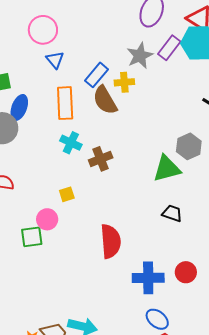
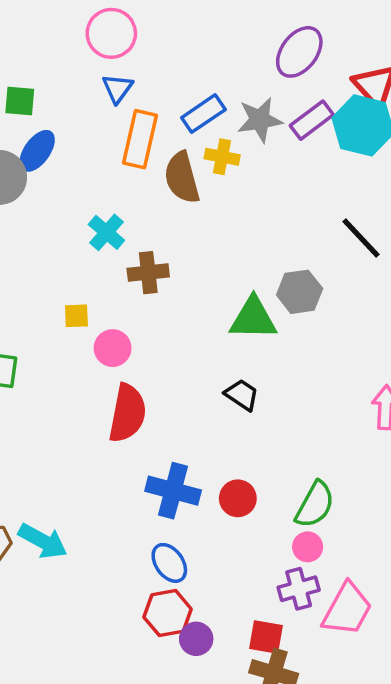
blue rectangle: (97, 75) -> (203, 114), moved
orange rectangle: (65, 103) -> (140, 139), moved
pink circle: (47, 219) -> (113, 348), moved

